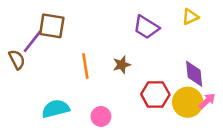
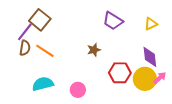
yellow triangle: (190, 17) -> (151, 24), moved
brown square: (52, 26) -> (40, 20), turned 30
brown semicircle: (17, 60) -> (25, 48), moved, turned 35
orange line: (85, 66) -> (45, 51), moved, turned -48

